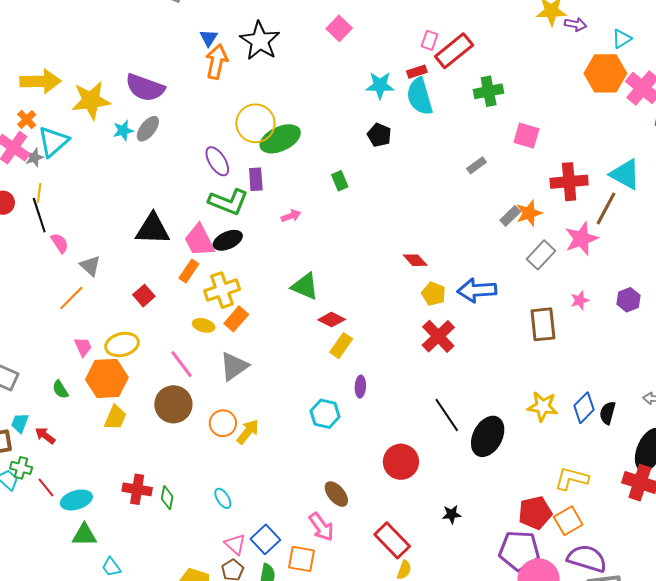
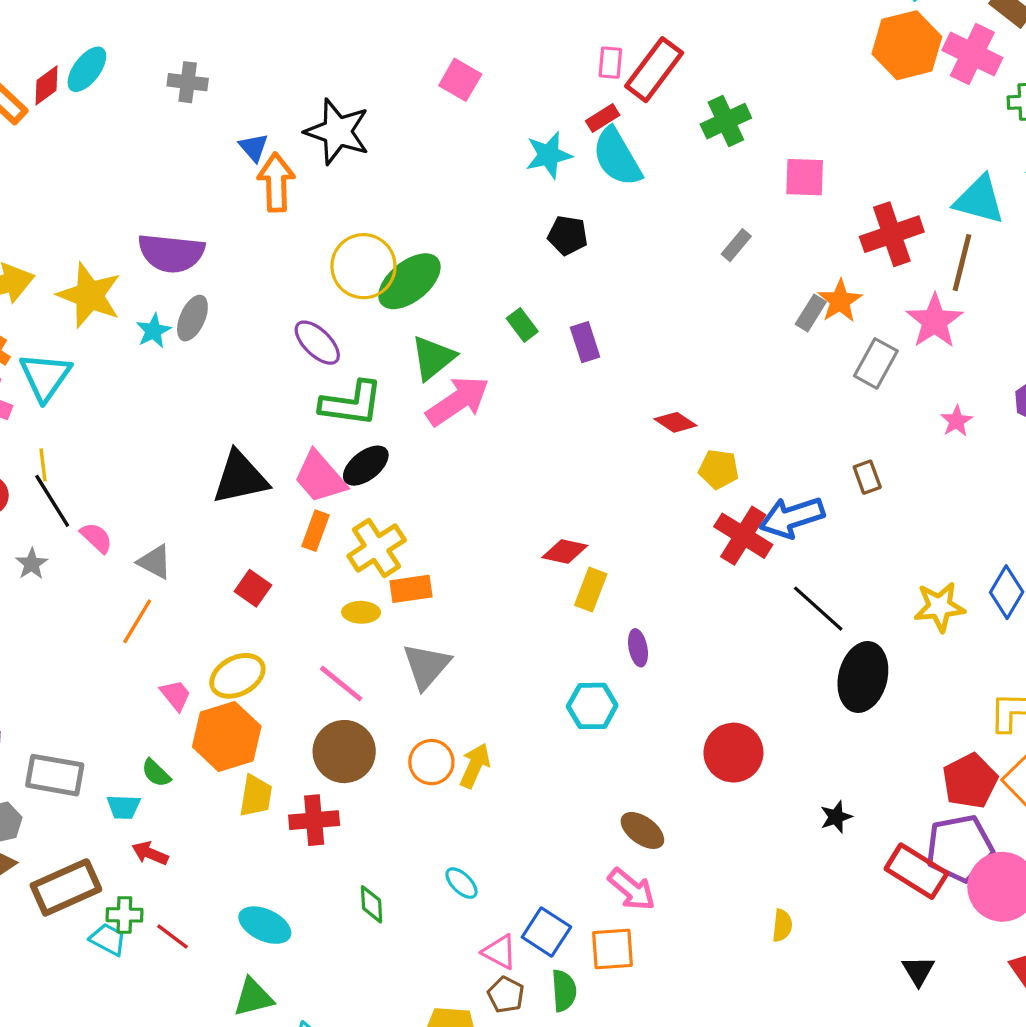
yellow star: (91, 100) -> (89, 295), turned -30
gray star: (34, 157) -> (32, 564), moved
purple rectangle: (256, 179) -> (585, 342), moved
pink arrow: (291, 216) -> (458, 401), size x2.0
green triangle: (305, 286) -> (433, 358), moved, turned -48
blue arrow: (477, 290) -> (792, 517), moved
orange rectangle: (236, 319) -> (411, 589), turned 55
brown rectangle: (543, 324) -> (867, 477), moved, size x0.6
black line: (447, 415) -> (818, 609), moved
cyan trapezoid: (20, 423) -> (124, 807), moved, turned -95
red cross: (137, 489) -> (314, 820), moved
cyan ellipse: (76, 500) -> (265, 925), moved, turned 56
red rectangle: (392, 540) -> (916, 871), moved

